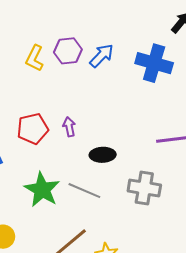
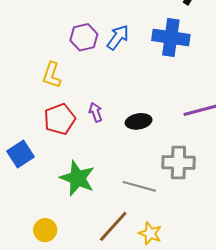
yellow L-shape: (35, 58) -> (52, 75), moved
black ellipse: (103, 155) -> (139, 121), moved
gray line: (84, 191) -> (139, 186), moved

